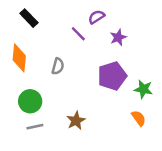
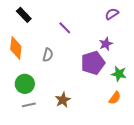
purple semicircle: (96, 17) -> (112, 14), moved
purple star: (118, 37) -> (106, 44), moved
orange semicircle: (139, 118) -> (115, 98), turned 72

